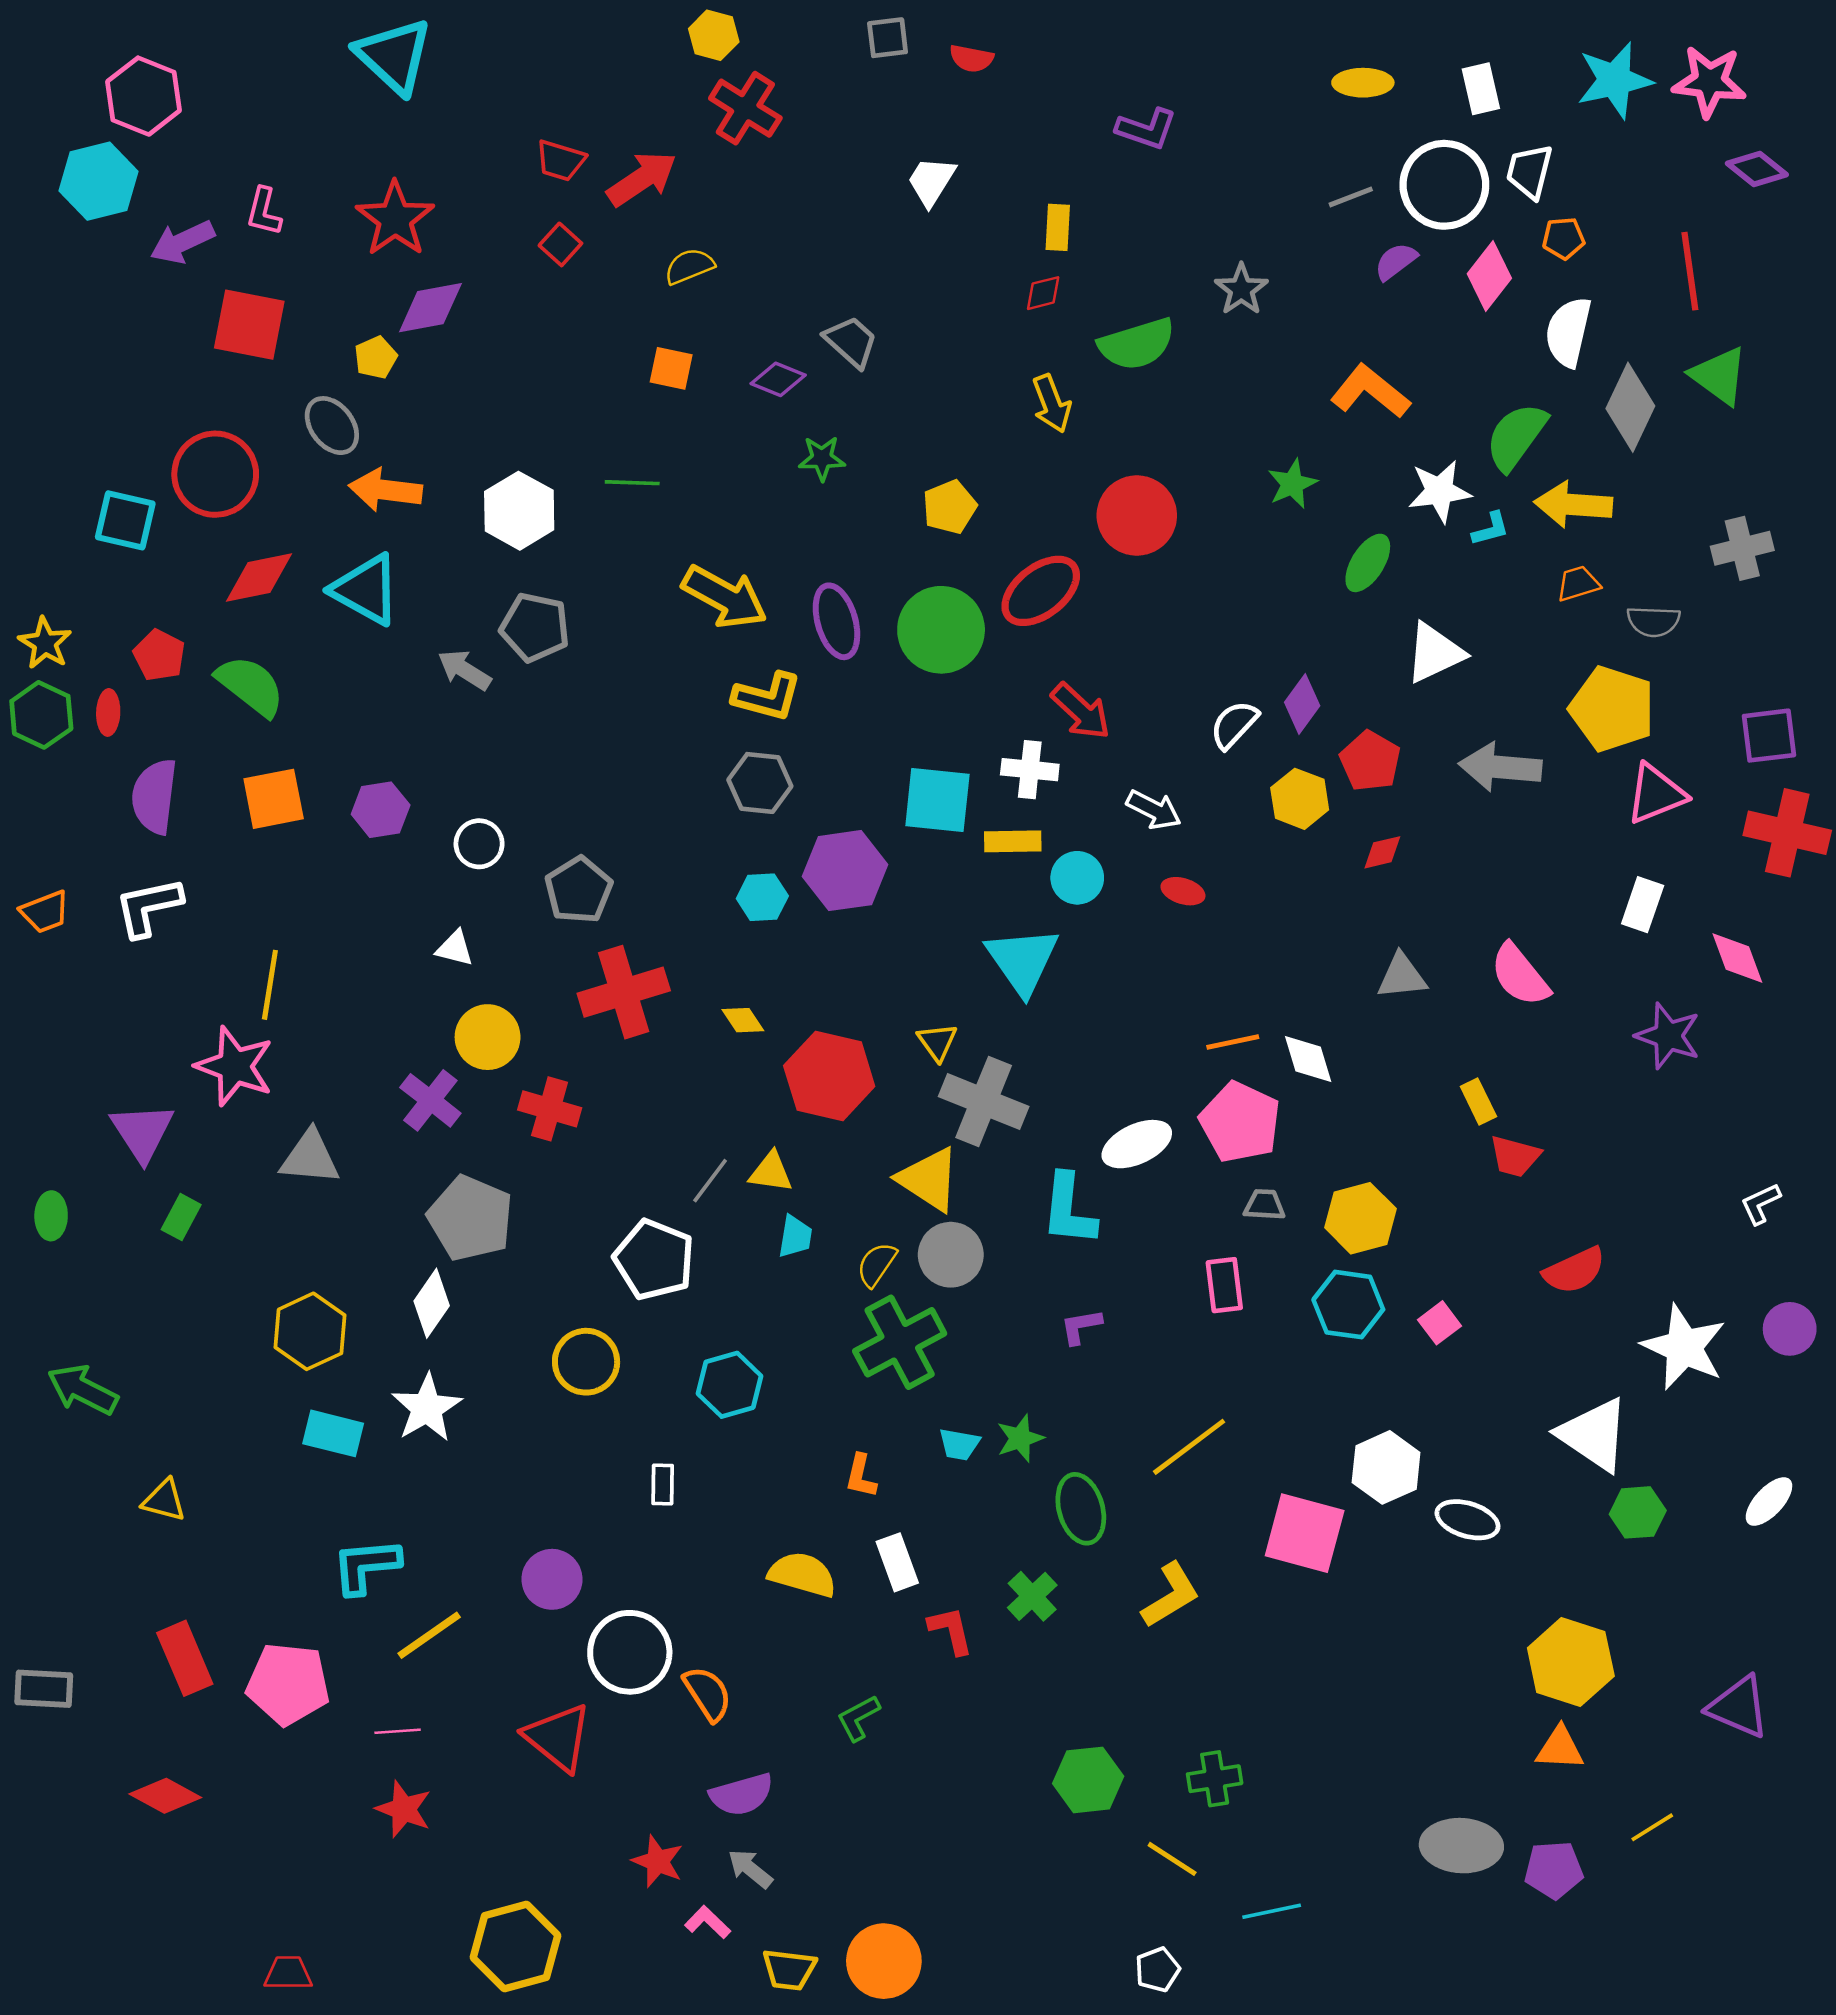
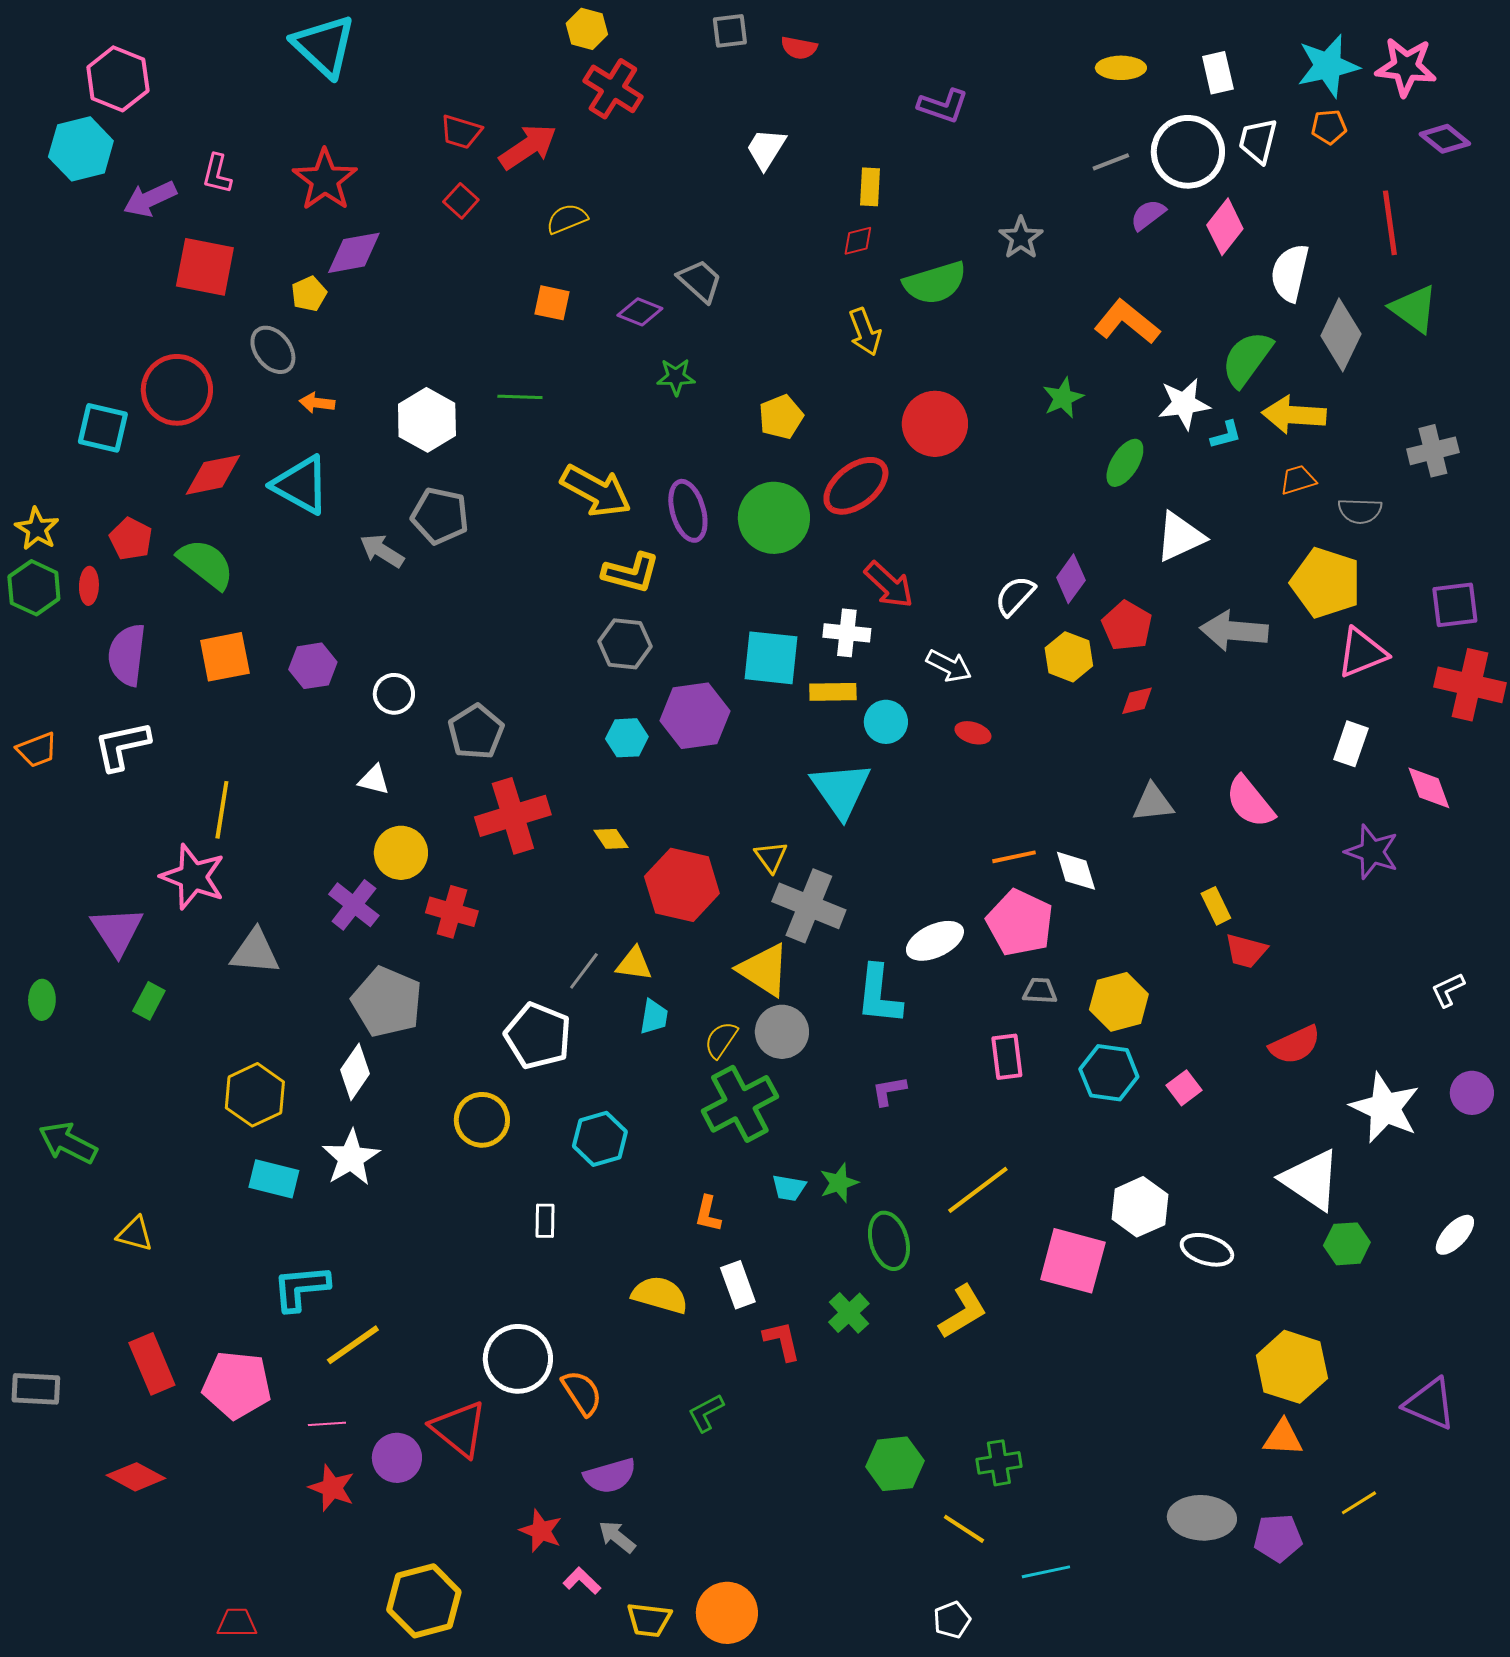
orange pentagon: (1564, 238) -> (1329, 127), moved
orange arrow: (385, 490) -> (317, 403), size x0.6
purple circle: (552, 1579) -> (397, 1458), moved

